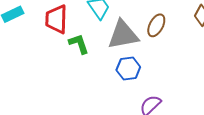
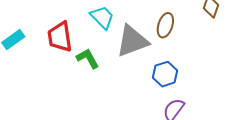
blue hexagon: (128, 68) -> (165, 74), moved

